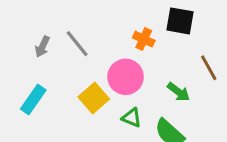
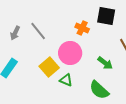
green triangle: (132, 118) -> (66, 80), moved

